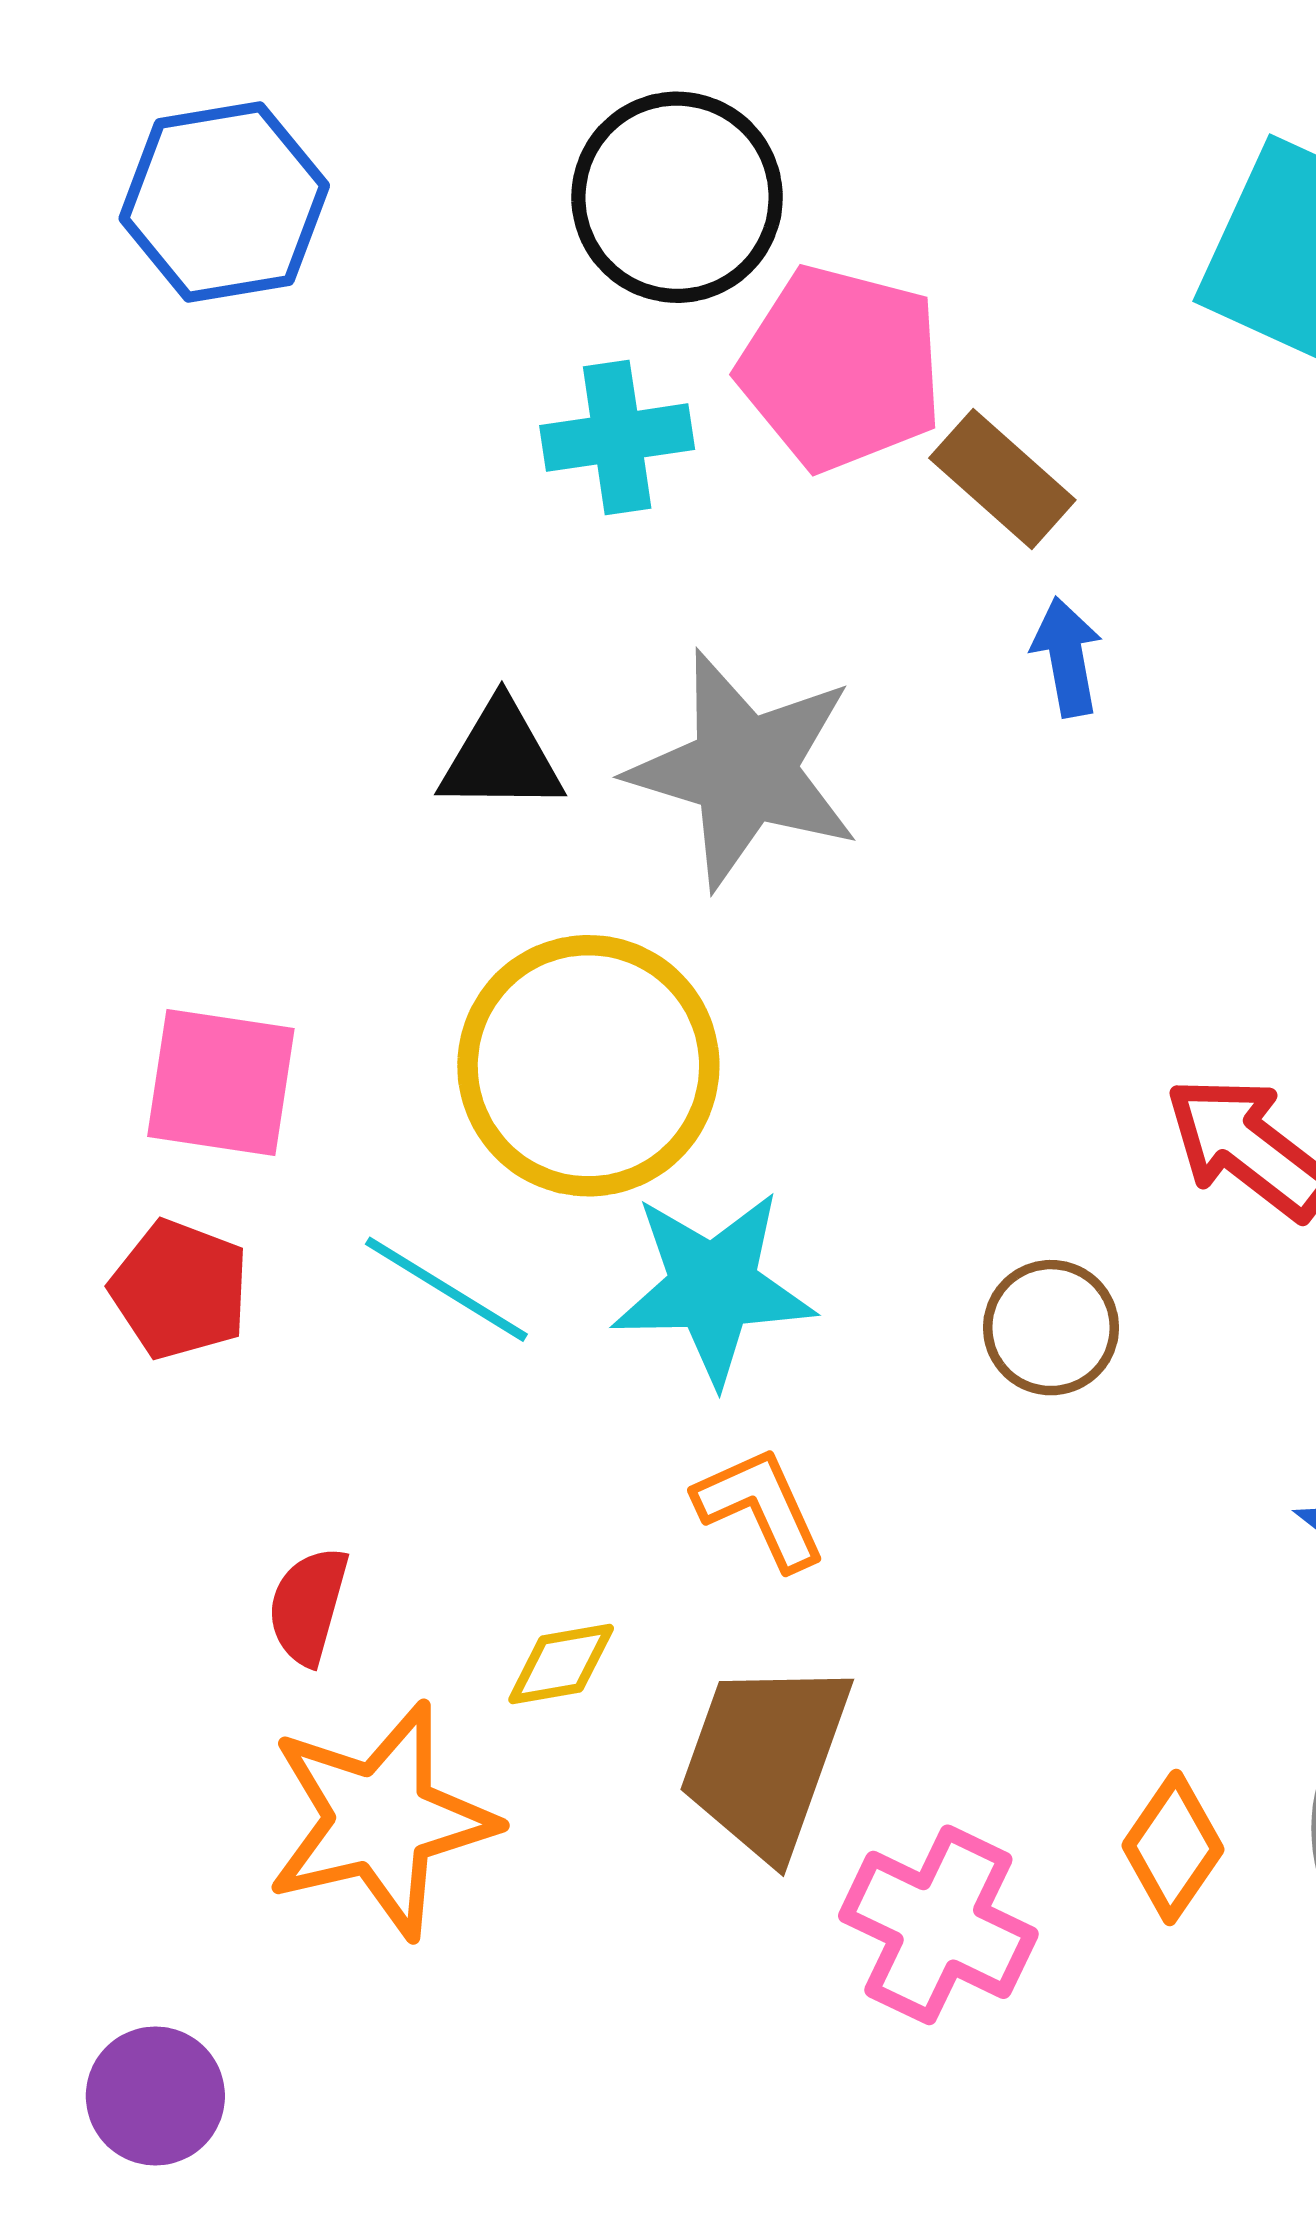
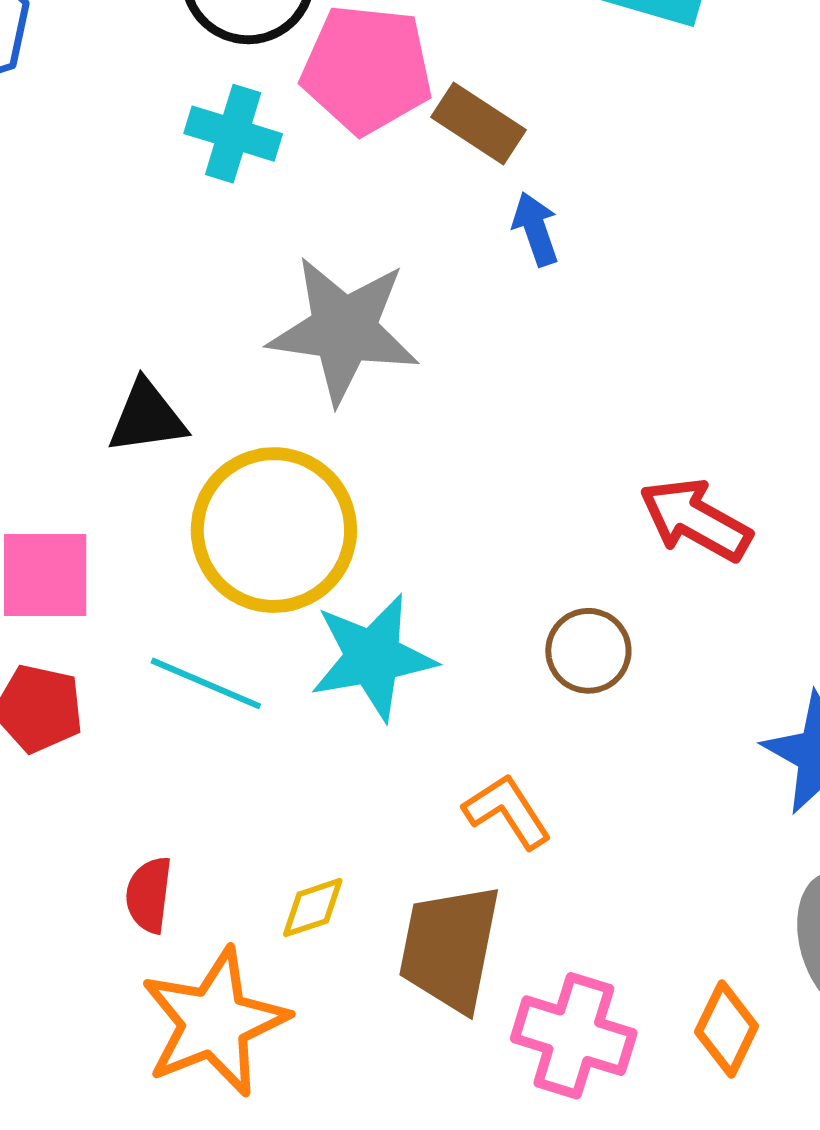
cyan cross: (617, 438) -> (233, 134), turned 34
black triangle: (501, 757) -> (147, 417), moved
orange L-shape: (760, 1508) -> (507, 811), moved
orange diamond: (1173, 1847) -> (727, 1029), moved

